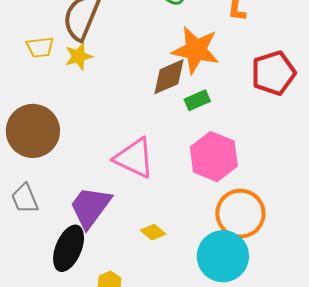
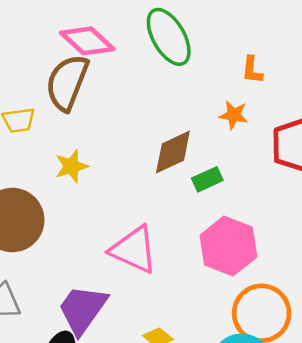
orange star: (196, 50) -> (234, 115), moved, size x0.5
yellow star: (79, 56) -> (71, 166), moved

